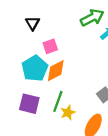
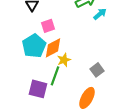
purple square: (29, 104) -> (38, 89), moved
yellow star: (68, 113) -> (64, 60), moved

